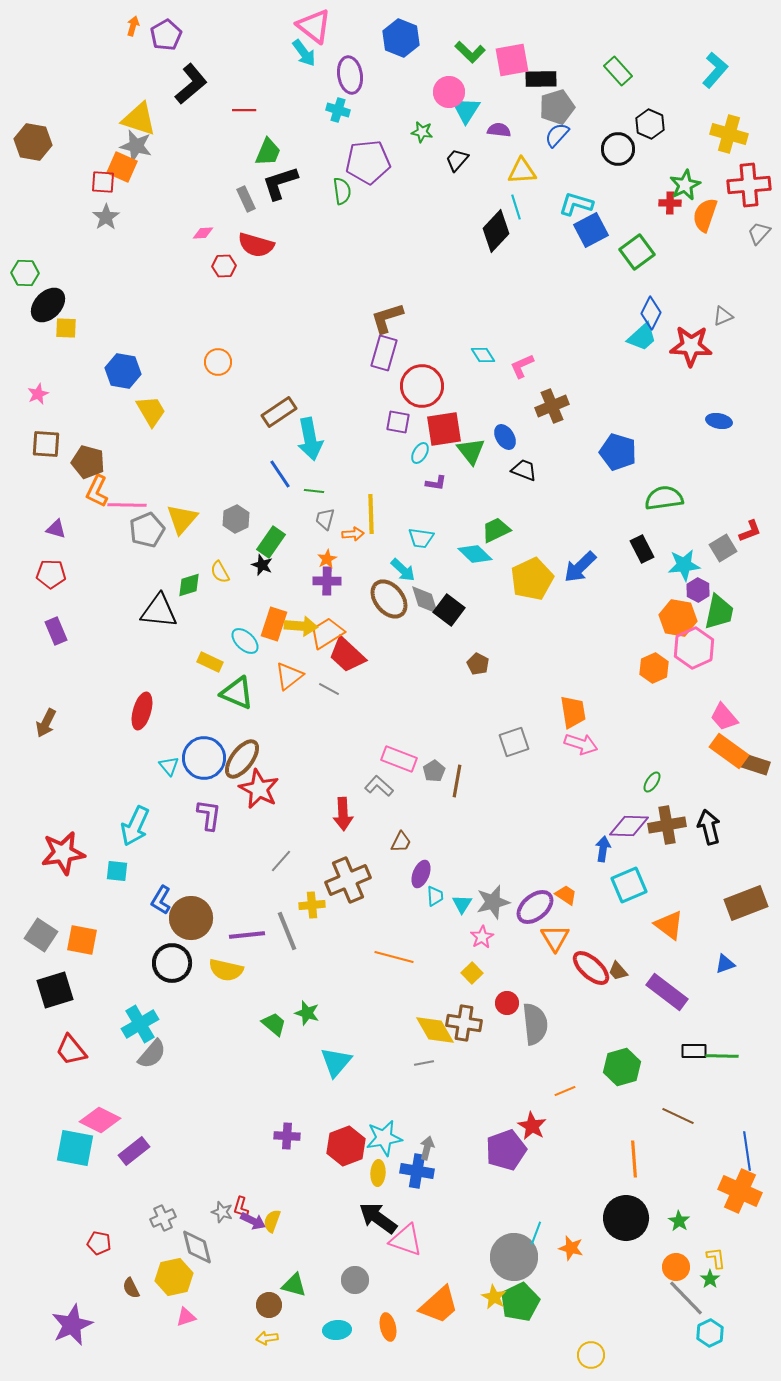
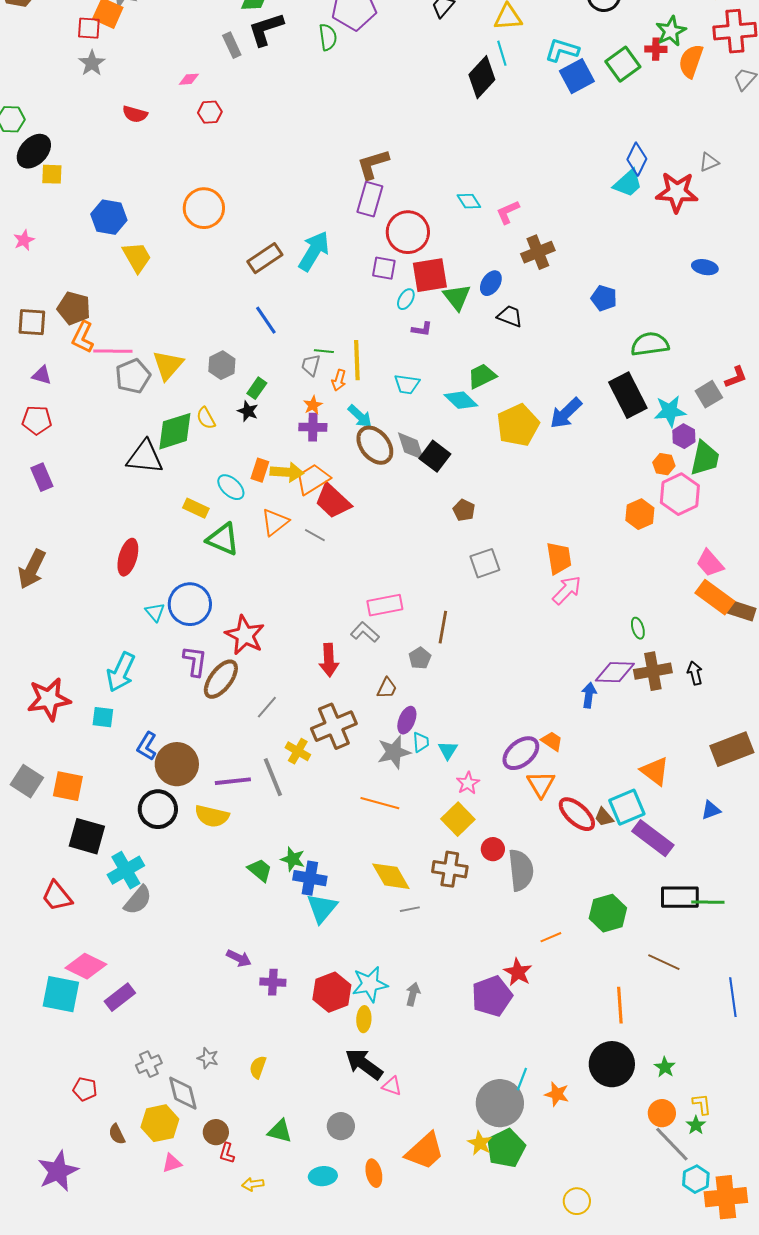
red semicircle: (256, 245) -> (135, 114), moved, size x0.7
green square: (637, 252) -> (623, 64), moved
orange circle: (218, 362) -> (204, 208), size x1.5
blue ellipse: (505, 437) -> (491, 283), turned 65
cyan arrow: (310, 439) -> (314, 251), moved, turned -138
brown square: (46, 444) -> (32, 322), moved
blue pentagon: (618, 452) -> (604, 298), size x0.7
green line: (314, 491) -> (324, 351), moved
orange arrow: (353, 534) -> (339, 380), turned 110
green rectangle: (271, 542) -> (257, 388), size x0.7
black rectangle: (642, 549) -> (628, 395), size x1.6
cyan arrow: (403, 570) -> (360, 416), moved
green diamond: (189, 585) -> (175, 431), size x1.6
orange hexagon: (678, 618) -> (664, 464), size x0.6
orange rectangle: (274, 624) -> (260, 470), size x0.7
brown arrow: (46, 723) -> (32, 569), size x1.4
gray square: (514, 742) -> (485, 563), moved
pink arrow: (581, 744) -> (567, 590), turned -64
brown ellipse: (242, 759) -> (221, 679), moved
pink rectangle: (399, 759) -> (385, 605), turned -32
gray pentagon: (434, 771) -> (420, 658), moved
green ellipse: (652, 782) -> (638, 628), turned -50
black arrow: (709, 827) -> (695, 673), size x0.7
cyan square: (629, 885) -> (627, 807), moved
gray star: (493, 902) -> (394, 752), moved
yellow cross: (312, 905) -> (298, 751), turned 35
yellow square: (472, 973) -> (458, 819), size x1.5
black square: (55, 990) -> (87, 836), moved, turned 33
yellow diamond: (435, 1030) -> (391, 876), moved
black rectangle: (694, 1051) -> (680, 897), size x1.5
blue cross: (417, 1171) -> (310, 878), moved
orange cross: (740, 1191) -> (726, 1197), moved, turned -30
red L-shape: (241, 1207) -> (227, 1153), moved
purple arrow: (253, 1221) -> (239, 958), moved
pink triangle: (406, 1240) -> (392, 1086), size x0.6
brown circle: (269, 1305) -> (216, 1132), moved

